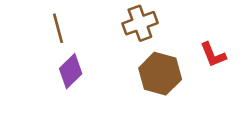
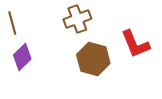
red L-shape: (213, 55) -> (135, 44), size x1.4

